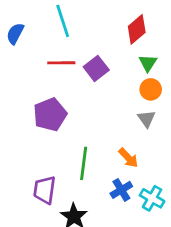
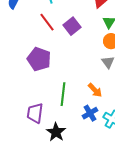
red line: (61, 63) -> (47, 22), turned 54
purple pentagon: (50, 115) -> (39, 59), turned -30

